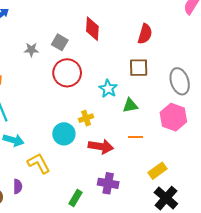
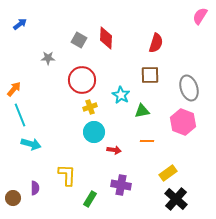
gray square: (60, 42) -> (79, 40), moved
yellow cross: (86, 118) -> (90, 107), moved
cyan circle: (64, 134) -> (94, 132), moved
red arrow: (101, 146) -> (114, 150), size x0.6
yellow L-shape: (39, 163) -> (67, 175), moved, turned 30

